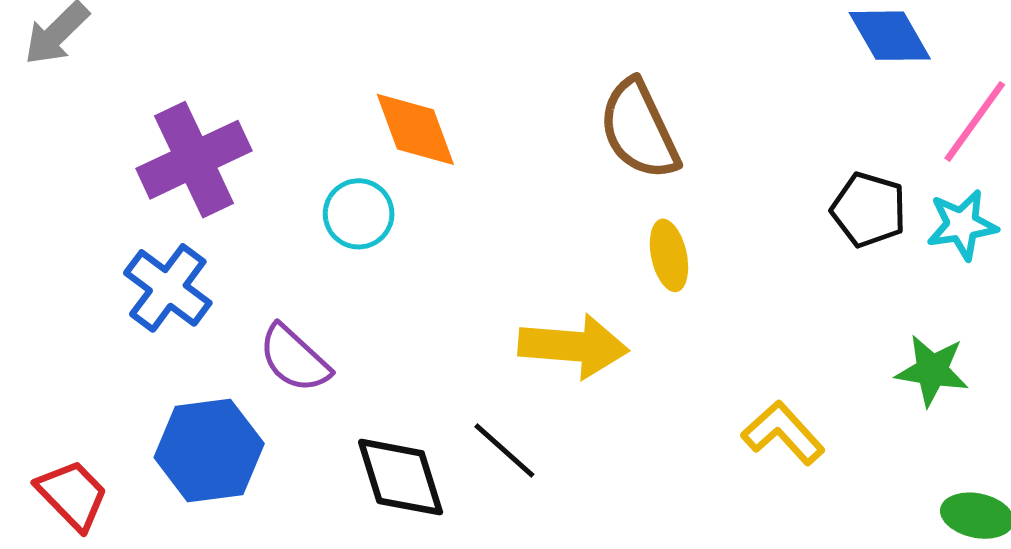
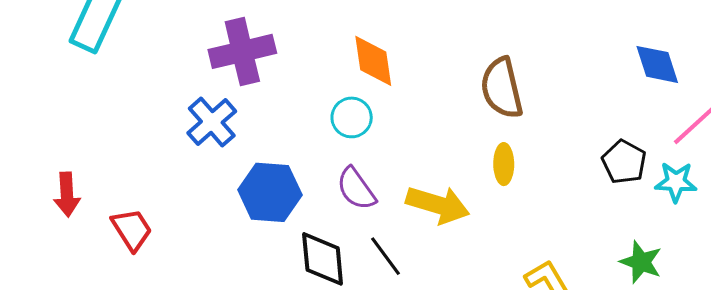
cyan circle: (359, 214) -> (352, 117), moved
purple semicircle: (294, 359) -> (356, 189), moved
blue hexagon: (209, 450) -> (270, 192), moved

